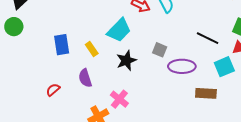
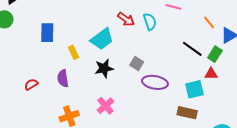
black line: (208, 38) -> (192, 49), moved
blue rectangle: (62, 45) -> (47, 33), moved
brown rectangle: (206, 93) -> (187, 113), moved
pink cross: (119, 99) -> (105, 106), moved

